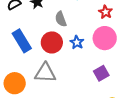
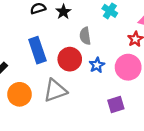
gray triangle: (45, 73) -> (55, 90), turned -35

